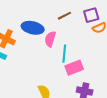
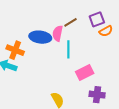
pink semicircle: (50, 39) -> (58, 33), moved
cyan line: (64, 54) -> (68, 49), moved

